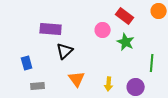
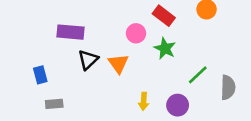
green line: (152, 63) -> (198, 75), turned 42
orange triangle: (77, 79) -> (118, 64), moved

